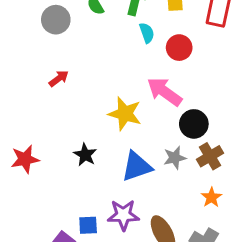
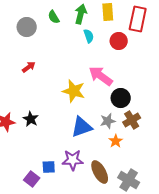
red circle: (179, 48) -> (119, 41), moved
black star: (85, 155) -> (31, 119), moved
orange star: (211, 197) -> (116, 141), moved

